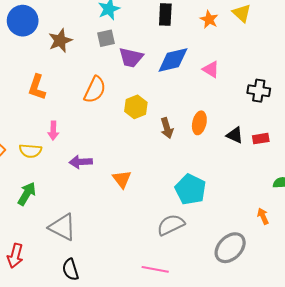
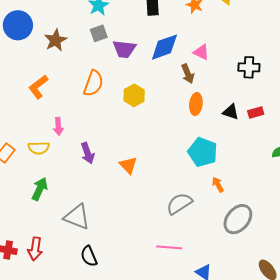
orange L-shape: (37, 87) -> (38, 87), turned 40
brown arrow: (167, 128) -> (188, 74), moved
purple arrow: (81, 162) -> (88, 153), turned -100
cyan pentagon: (190, 189) -> (203, 152), moved
orange arrow: (263, 216) -> (218, 185), moved

